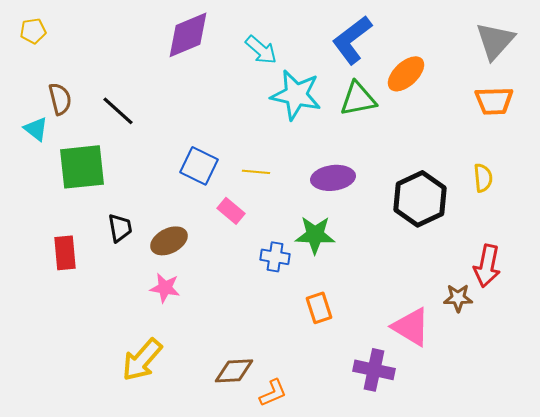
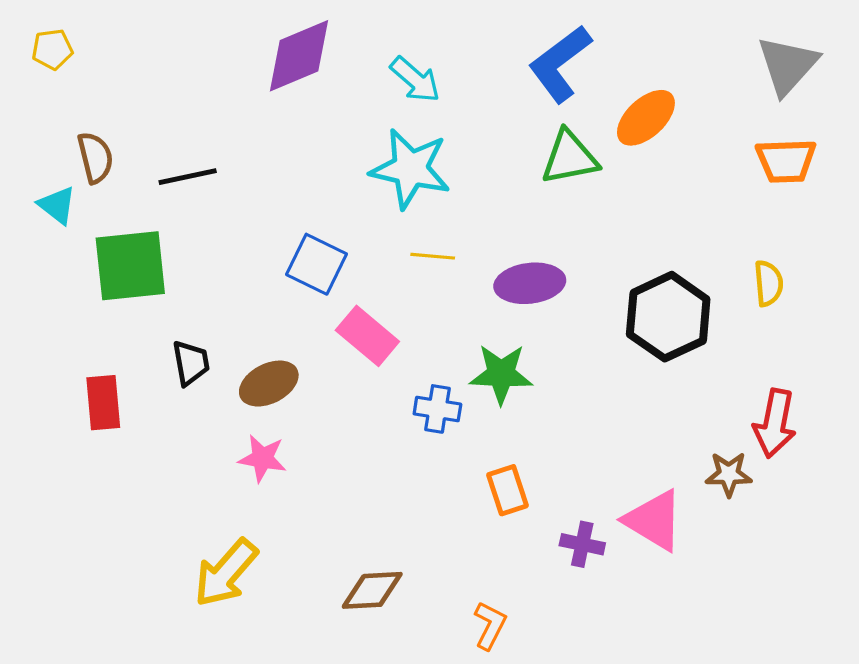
cyan star: (296, 95) -> (410, 169), moved
black line: (118, 111) -> (188, 177), turned -54
yellow line: (256, 172) -> (433, 256), moved
pink rectangle: (231, 211) -> (367, 336), size x1.4
purple cross: (374, 370) -> (582, 544), moved, size x0.7
orange L-shape: (273, 393) -> (490, 625), moved, turned -40

